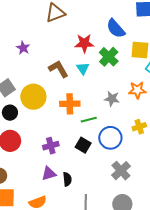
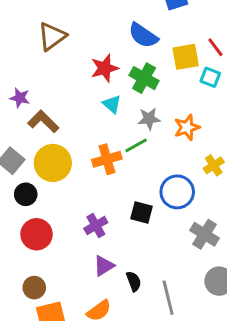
brown L-shape: (59, 69) -> (43, 121), moved
orange star: (137, 90) -> (187, 127), moved
gray star: (112, 99) -> (149, 119), moved
green line: (89, 120) -> (136, 145), moved
black semicircle: (67, 179) -> (134, 281), moved

